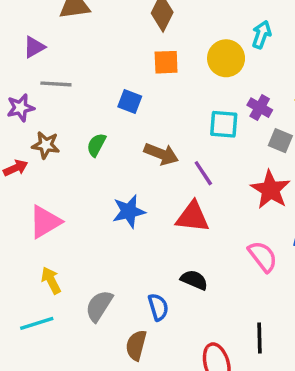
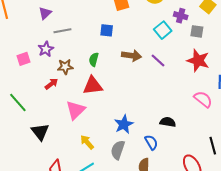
cyan square: (224, 124) -> (163, 30), turned -30
blue star: (129, 211) -> (124, 124), moved
red triangle: (193, 217) -> (93, 86), moved

